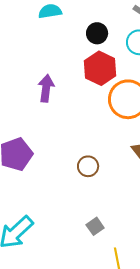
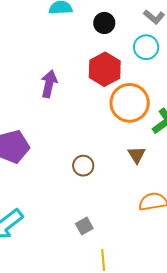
black circle: (97, 33) -> (104, 23), moved

